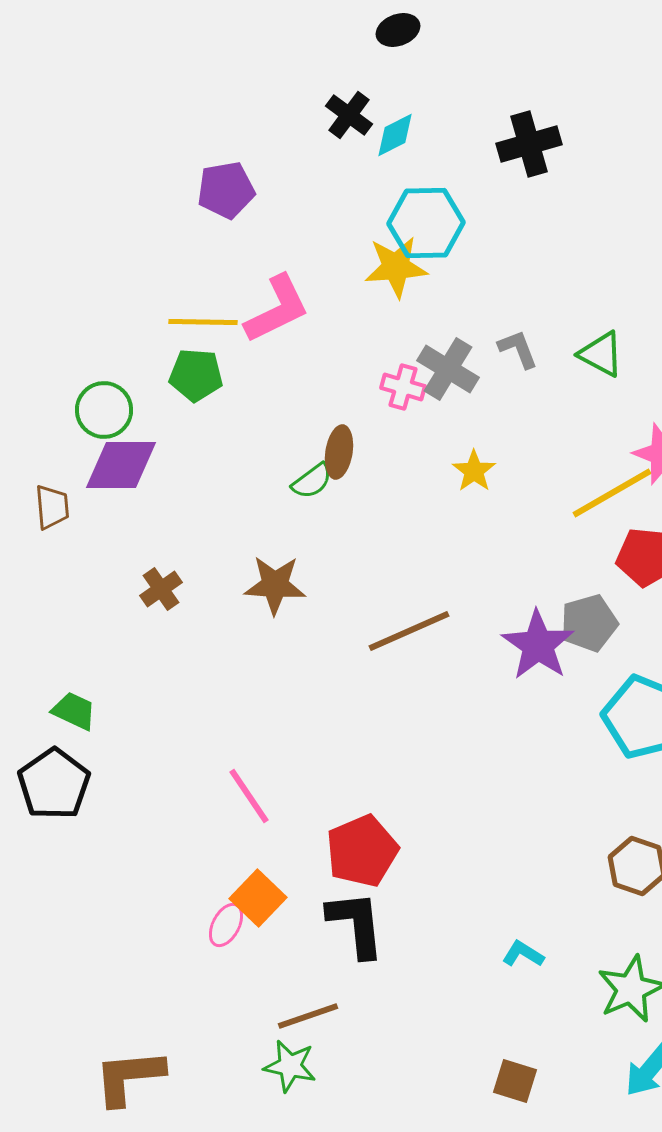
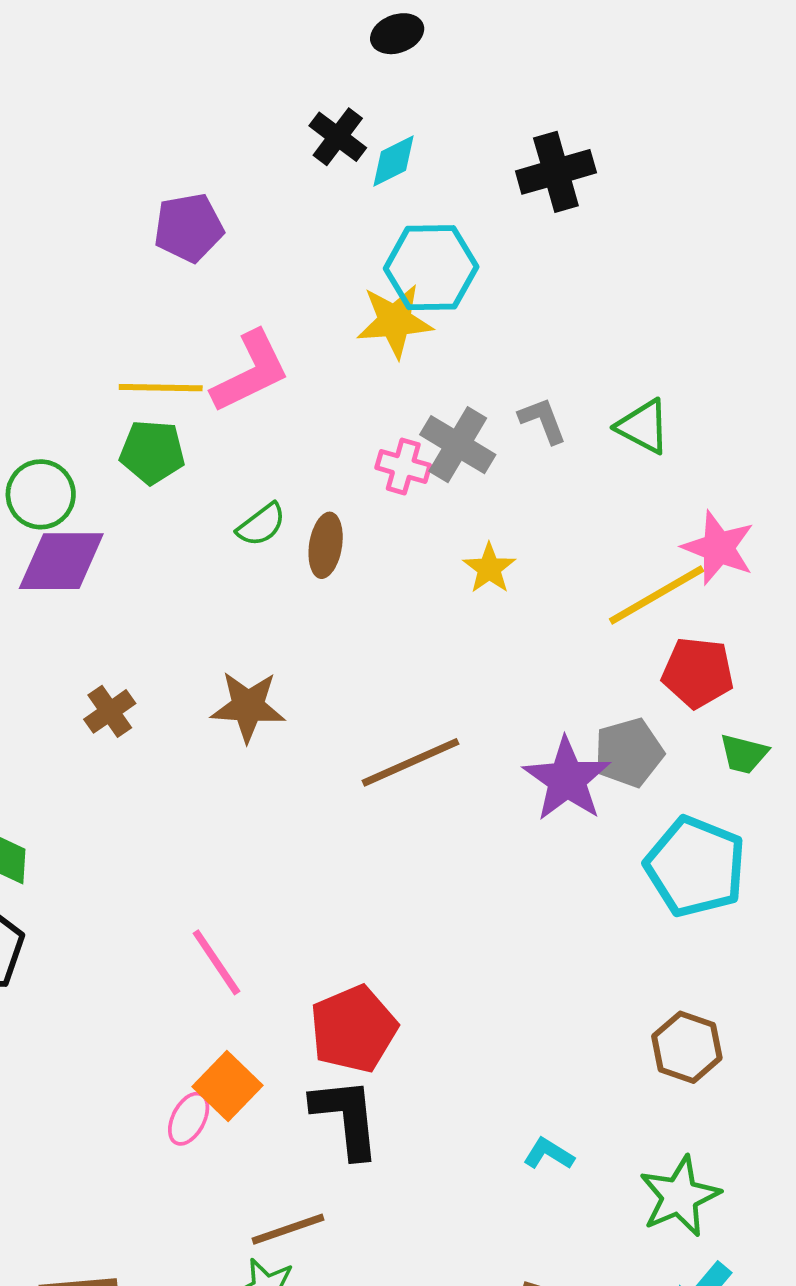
green semicircle: (312, 481) -> (261, 525), moved

